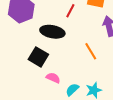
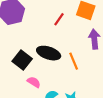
black ellipse: (52, 32) -> (49, 53), moved

